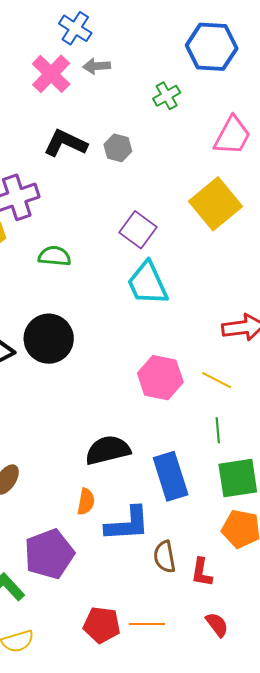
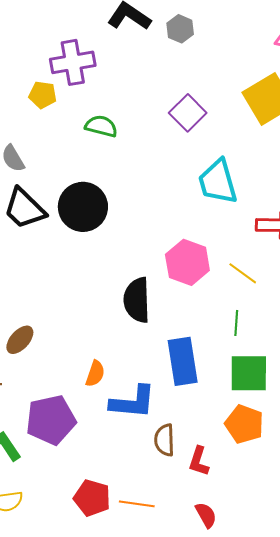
cyan trapezoid: (147, 283) -> (218, 182), moved
black semicircle: (108, 450) -> (137, 300), moved, turned -87

